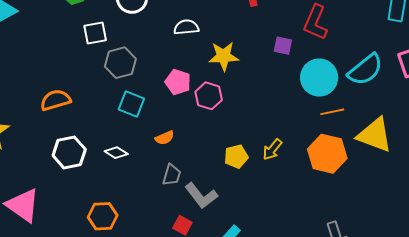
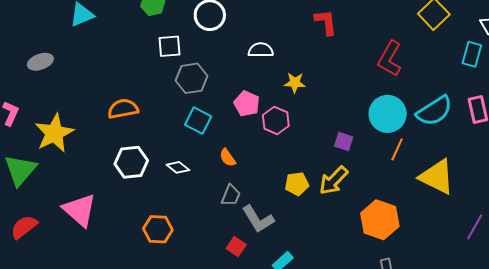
purple square: (283, 46) -> (344, 141), moved
yellow star: (224, 56) -> (295, 83), size x0.7
orange line: (332, 112) -> (397, 149), turned -60
orange semicircle: (165, 138) -> (228, 158), turned 72
yellow arrow: (272, 149) -> (334, 180), size x1.4
orange hexagon: (327, 154) -> (380, 220), moved

